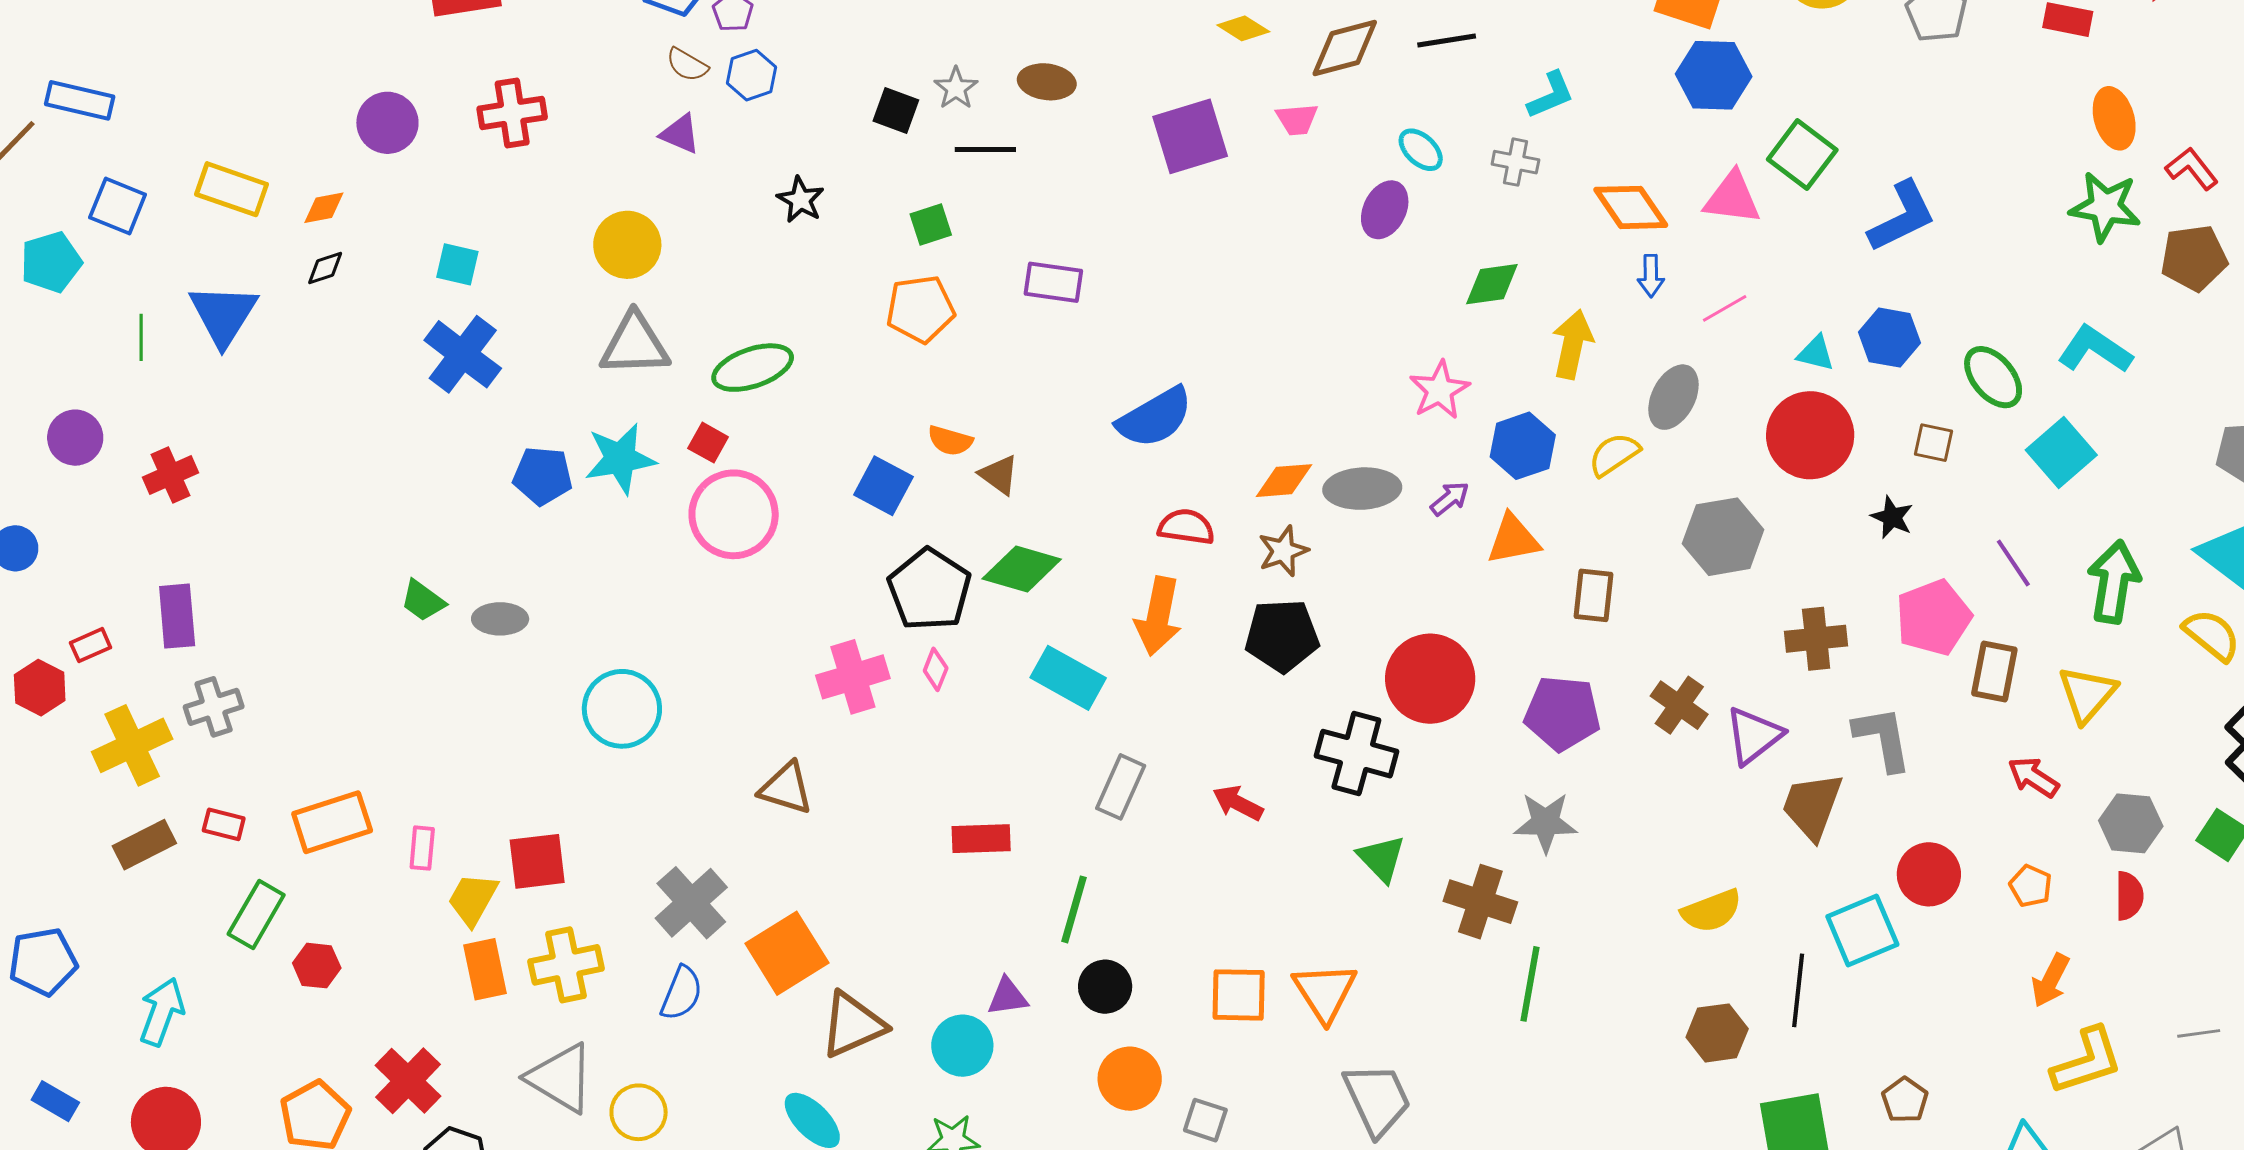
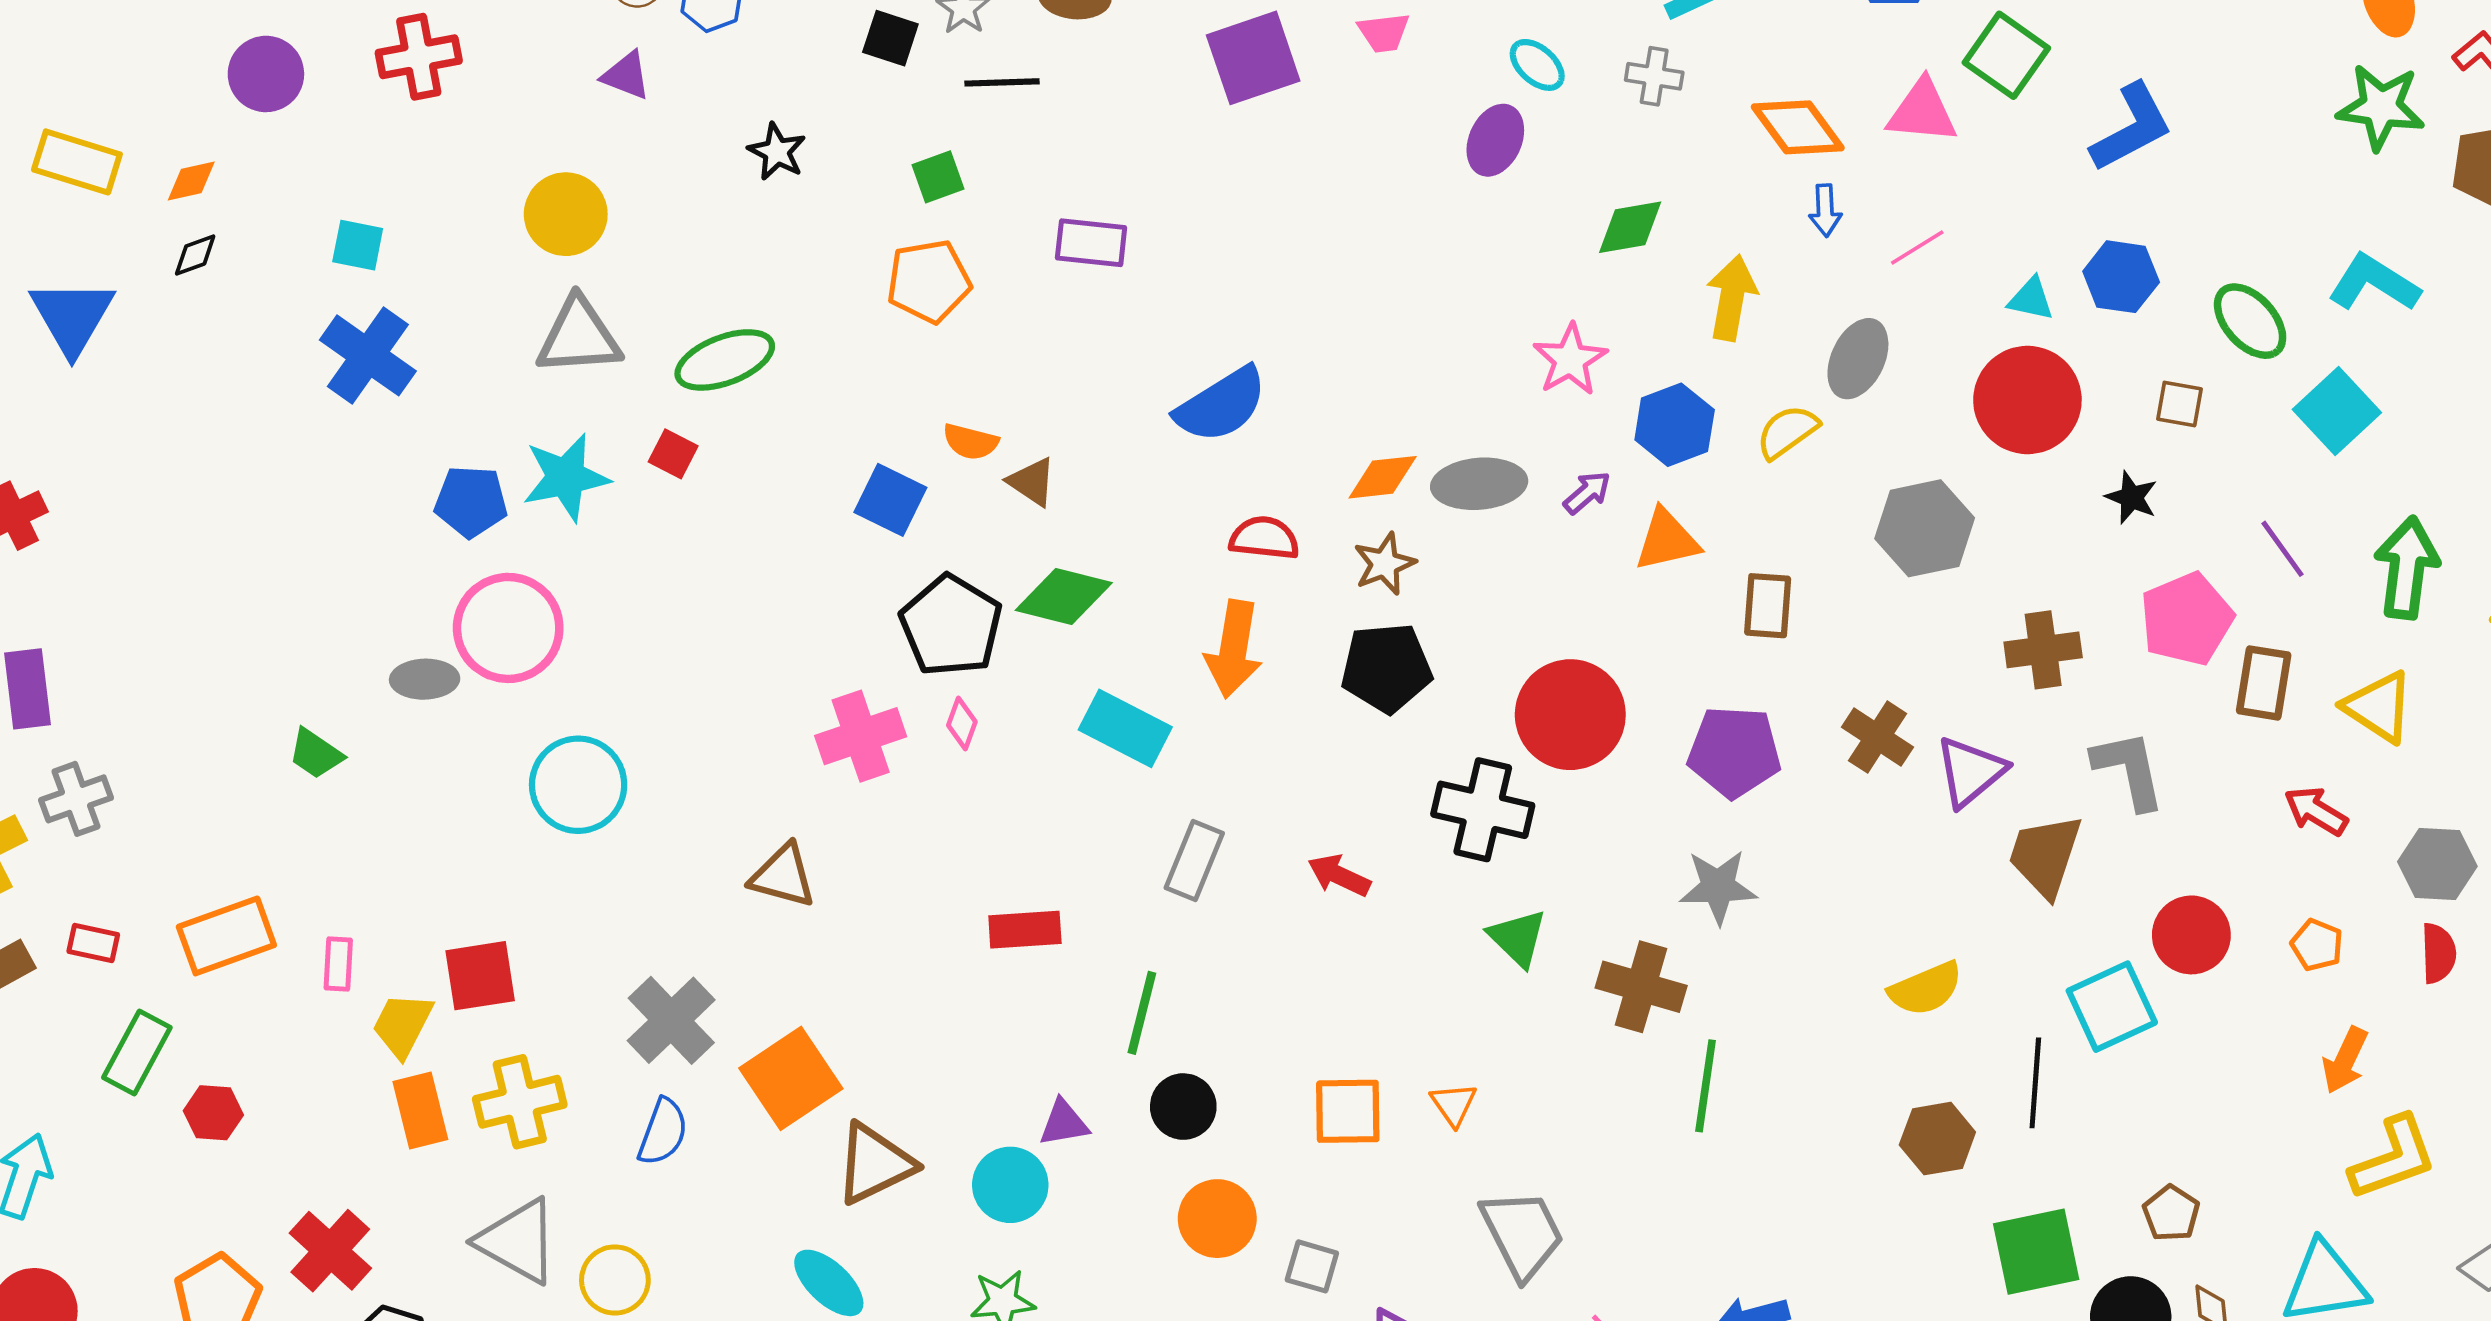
pink circle: (734, 514) -> (508, 628), moved
green trapezoid: (423, 601) -> (316, 754), moved
yellow triangle: (2087, 694) -> (2379, 707), turned -36
orange triangle: (1325, 992) -> (1454, 1104), size x0.6

